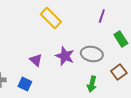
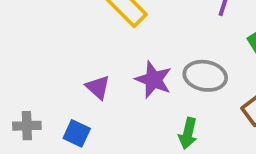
green arrow: (92, 84) -> (188, 133), moved

